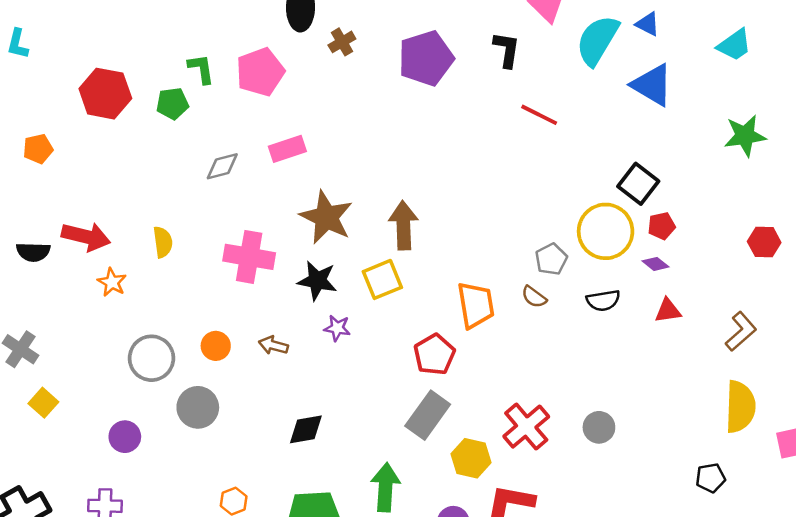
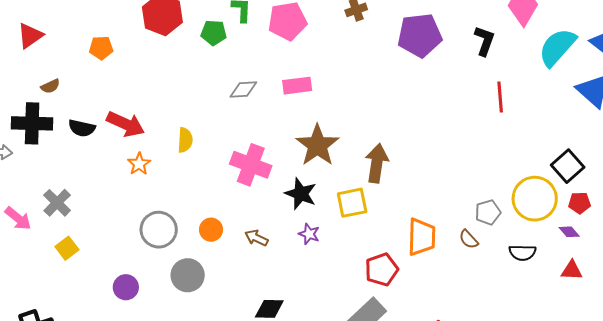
red line: (539, 115) -> (500, 97), turned 48

